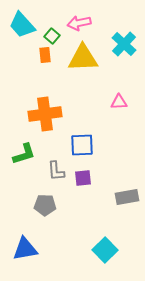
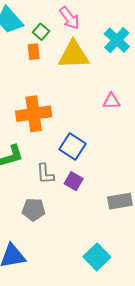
pink arrow: (79, 23) -> (69, 18), turned -115
blue square: (82, 145) -> (73, 146), turned 35
purple square: (83, 178) -> (74, 181), turned 36

